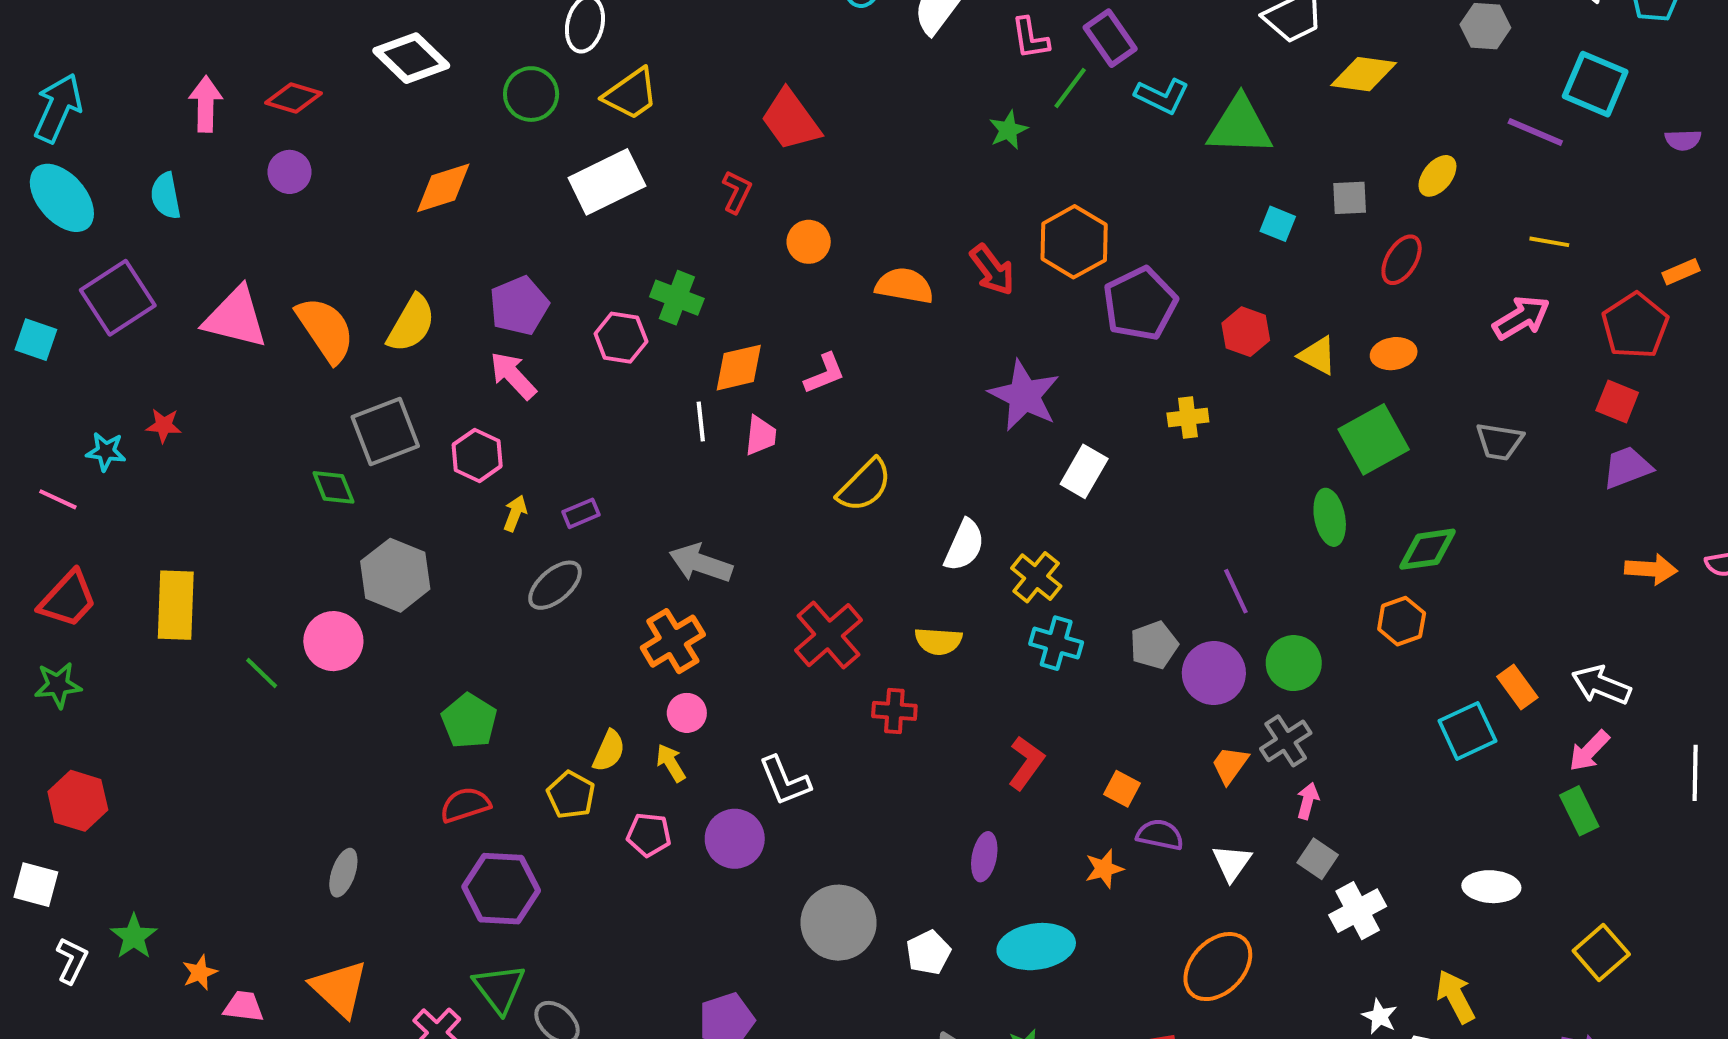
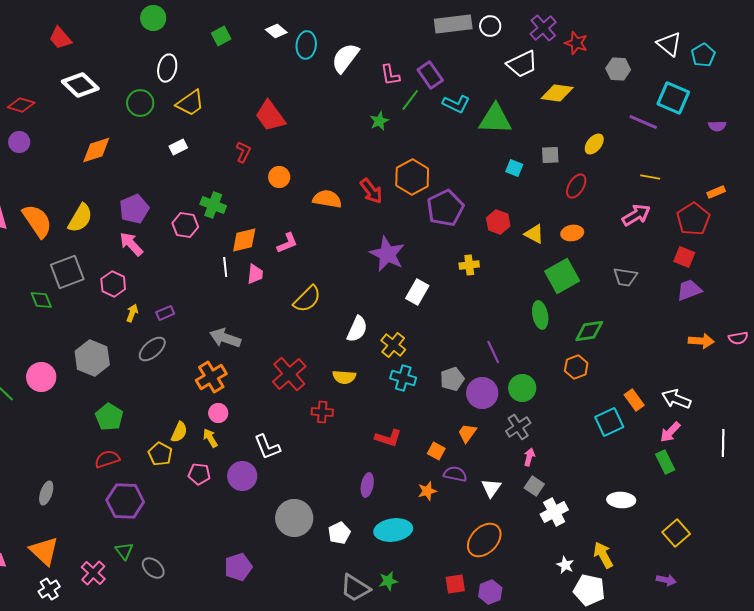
white rectangle: (607, 182) -> (178, 147), size x0.5
gray hexagon: (395, 575) -> (92, 358), moved
red L-shape: (1026, 763) -> (388, 438), turned 72
orange trapezoid: (1230, 765) -> (467, 433), moved
green triangle: (499, 988) -> (124, 551), size x0.7

